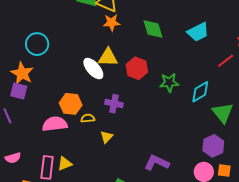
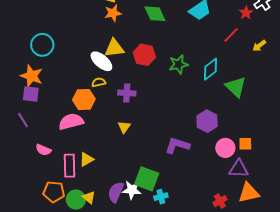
yellow semicircle: (88, 118) -> (99, 82), moved
purple hexagon: (213, 146) -> (207, 121), moved
pink semicircle: (13, 158) -> (43, 150), moved, turned 49

